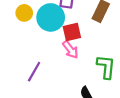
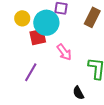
red square: (72, 32) -> (38, 37), moved

